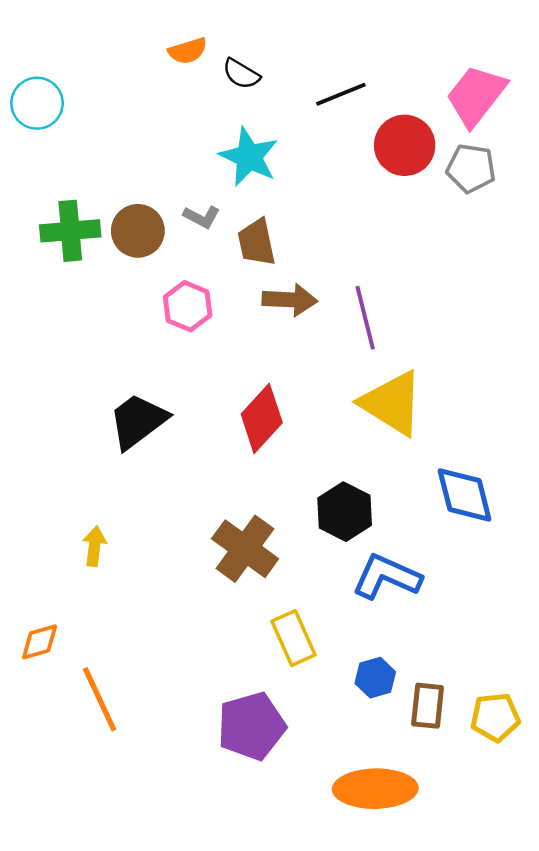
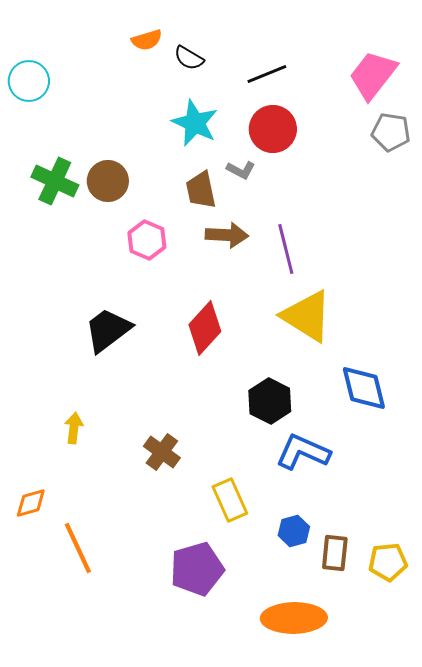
red circle: (405, 145) -> (273, 129), moved
gray pentagon: (471, 168) -> (391, 132), moved
gray L-shape: (202, 217) -> (241, 170), moved
green cross: (70, 231) -> (55, 181), turned 30
brown cross: (245, 549) -> (162, 452), moved, size x0.7

